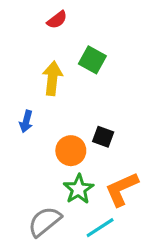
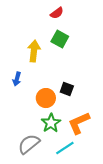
red semicircle: (57, 20) -> (57, 13), moved

